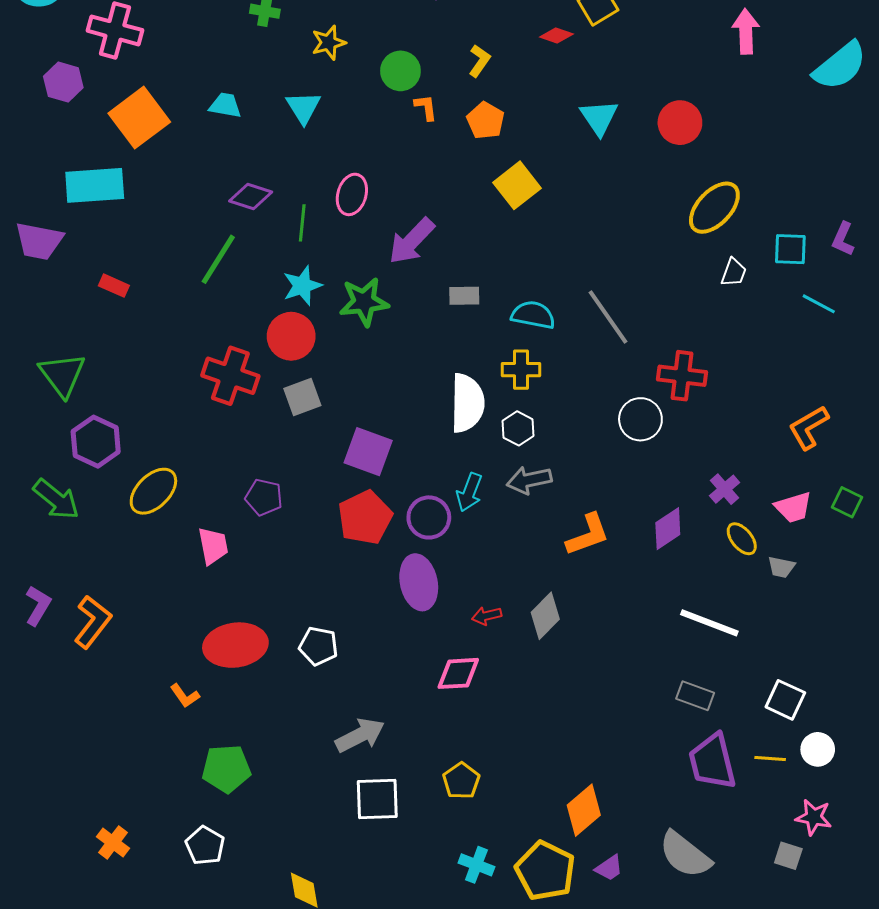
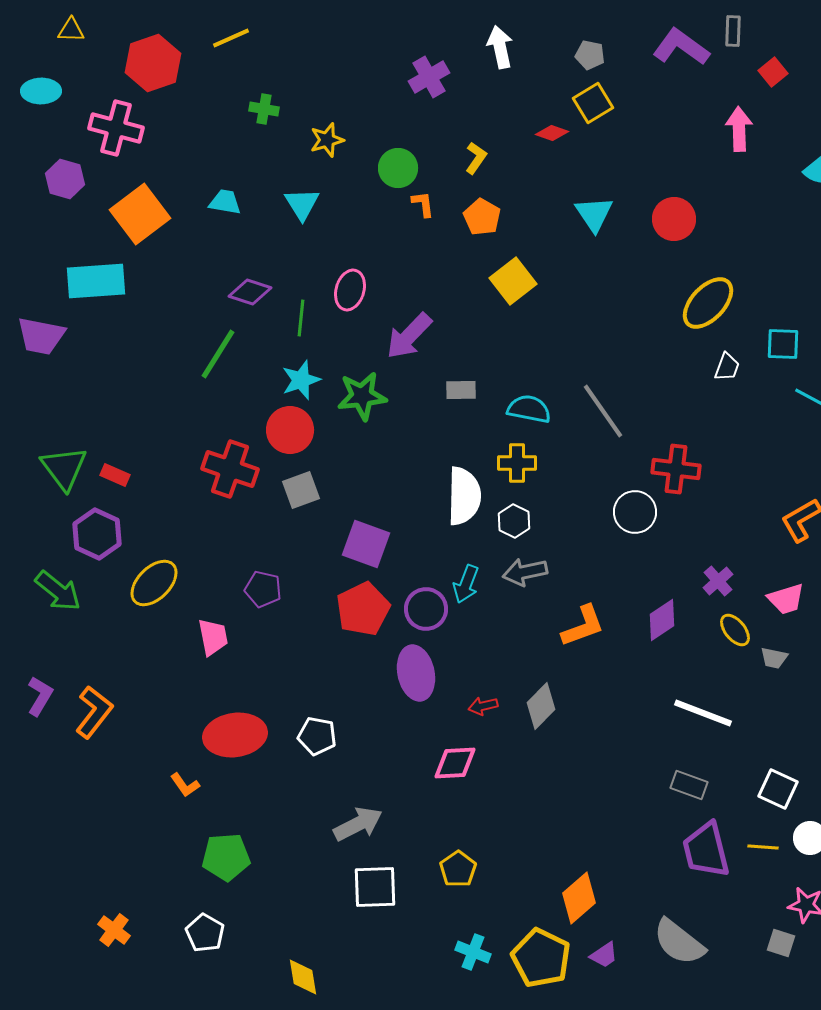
red rectangle: (114, 286) -> (115, 475), moved

